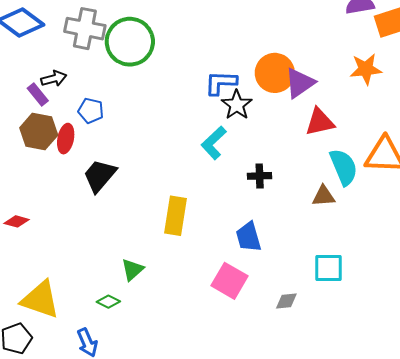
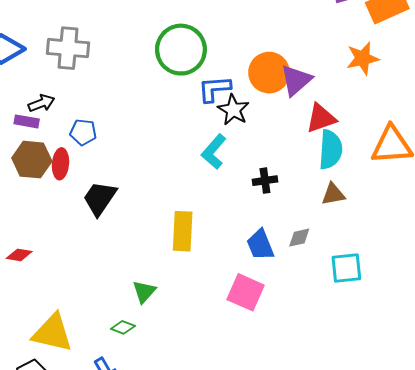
green circle: (130, 42) -> (181, 50), moved
purple rectangle: (38, 94) -> (27, 121), turned -35
cyan semicircle: (344, 167) -> (331, 150), moved, turned 33
gray diamond: (286, 301) -> (299, 238), moved

